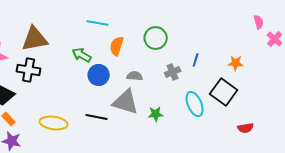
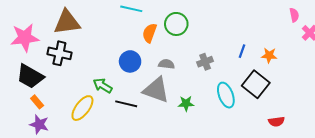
green circle: (156, 38) -> (176, 24), moved
green arrow: (82, 55) -> (103, 86), moved
blue line: (196, 60) -> (242, 51), moved
yellow ellipse: (54, 123) -> (82, 108), turned -64

